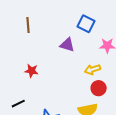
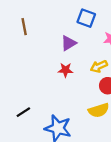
purple triangle: (67, 45) -> (69, 43), turned -42
red star: (32, 71) -> (65, 70), moved

